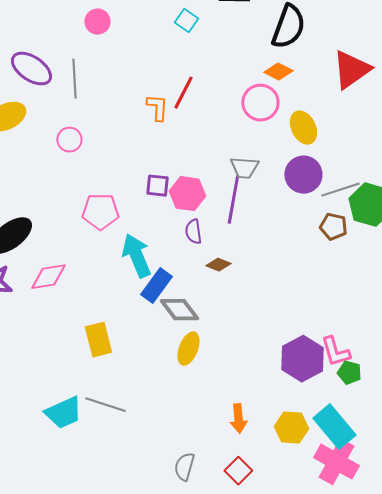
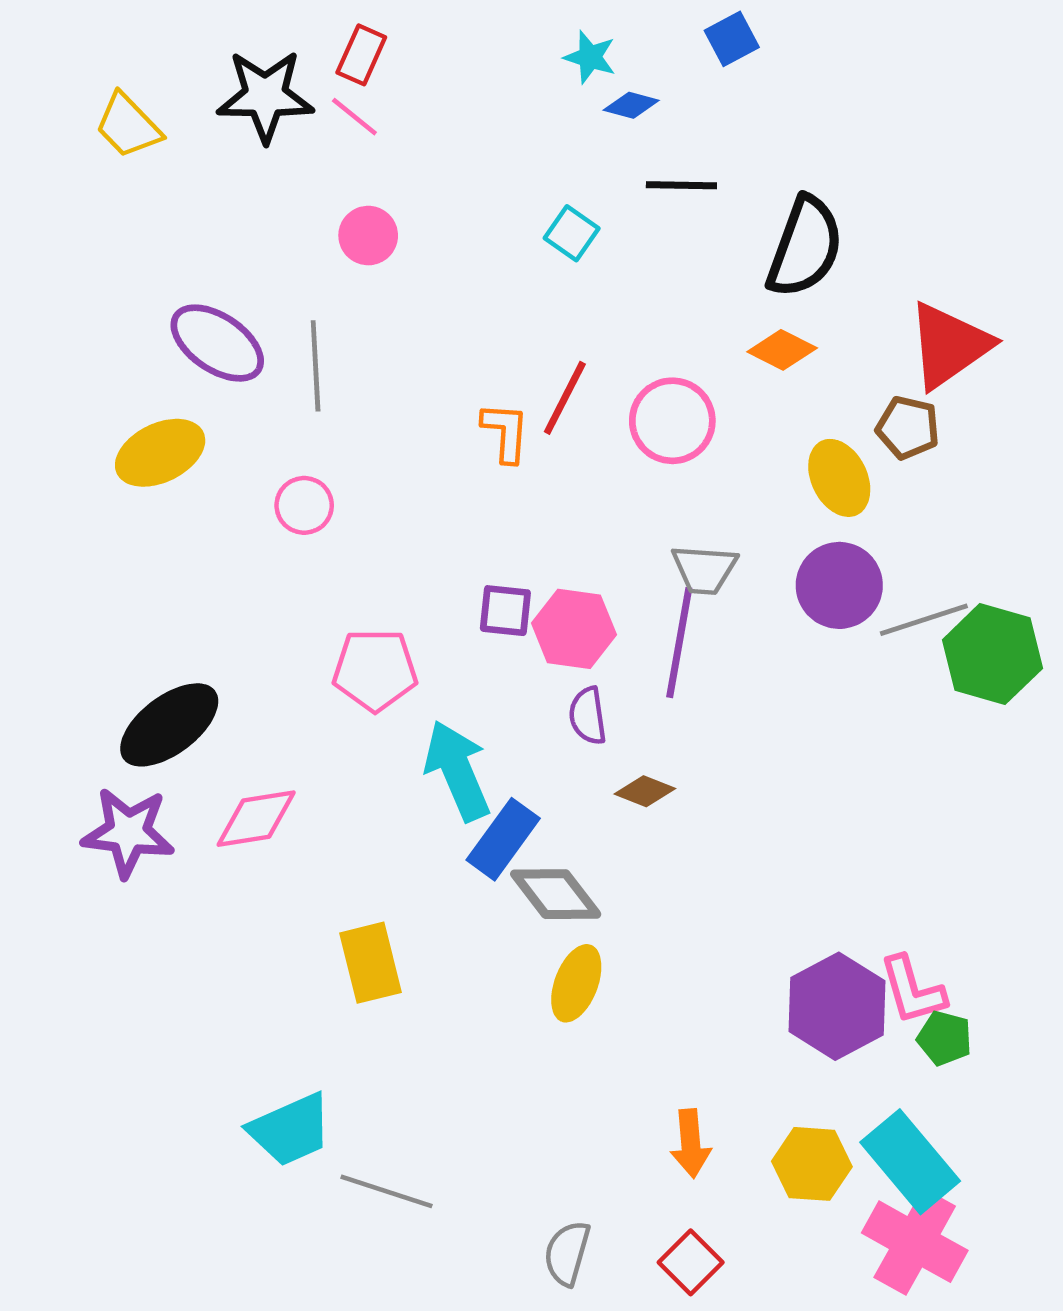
pink circle: (260, 103) -> (672, 421), moved
brown pentagon: (333, 227) -> (908, 428), moved
gray line: (105, 405) -> (386, 1191), moved

